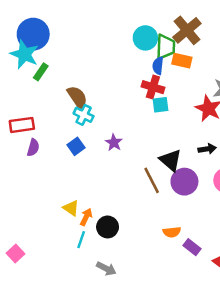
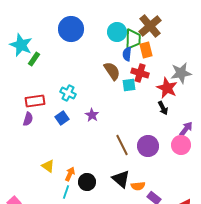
blue circle: (33, 34) -> (71, 29), moved
orange rectangle: (182, 61) -> (146, 50), turned 63
red cross: (153, 87) -> (140, 73), moved
brown semicircle: (77, 97) -> (112, 71), moved
red rectangle: (22, 125) -> (35, 101), moved
black arrow: (207, 149) -> (163, 108), moved, turned 72
black triangle: (171, 160) -> (121, 179), moved
yellow triangle: (71, 208) -> (48, 166), moved

